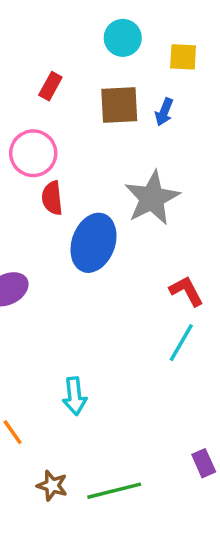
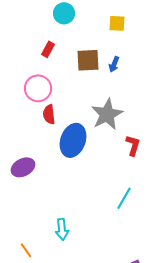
cyan circle: (123, 38) -> (64, 13), moved
yellow square: (183, 57) -> (117, 23), moved
red L-shape: (186, 291) -> (133, 145), moved, turned 45

